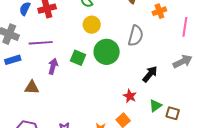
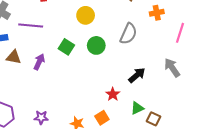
green circle: (107, 52) -> (96, 45), size x0.7
gray arrow: (183, 61) -> (172, 68), turned -108
purple arrow: (53, 66) -> (39, 62), moved
brown triangle: (32, 87) -> (14, 57), moved

